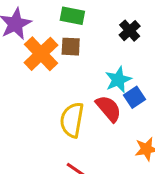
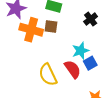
orange cross: (41, 54) -> (31, 30), turned -35
yellow semicircle: (72, 120) -> (48, 75), turned -40

